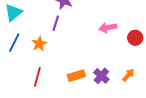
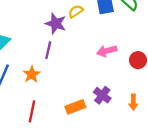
orange arrow: (128, 75) -> (133, 102), turned 144
purple cross: (101, 76) -> (102, 95), moved

